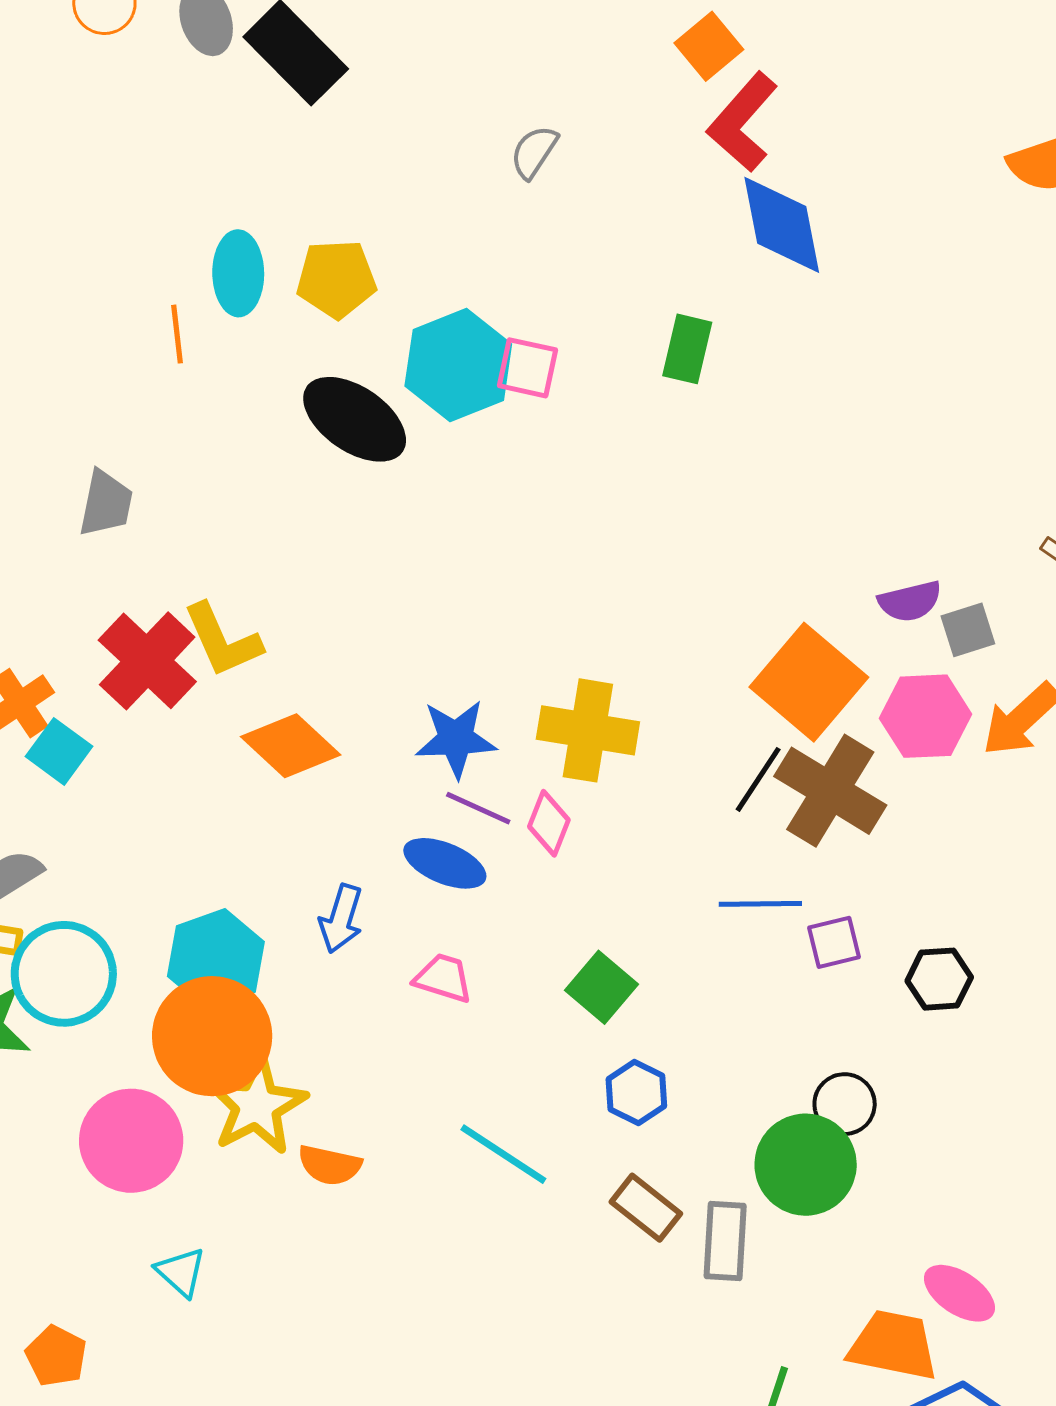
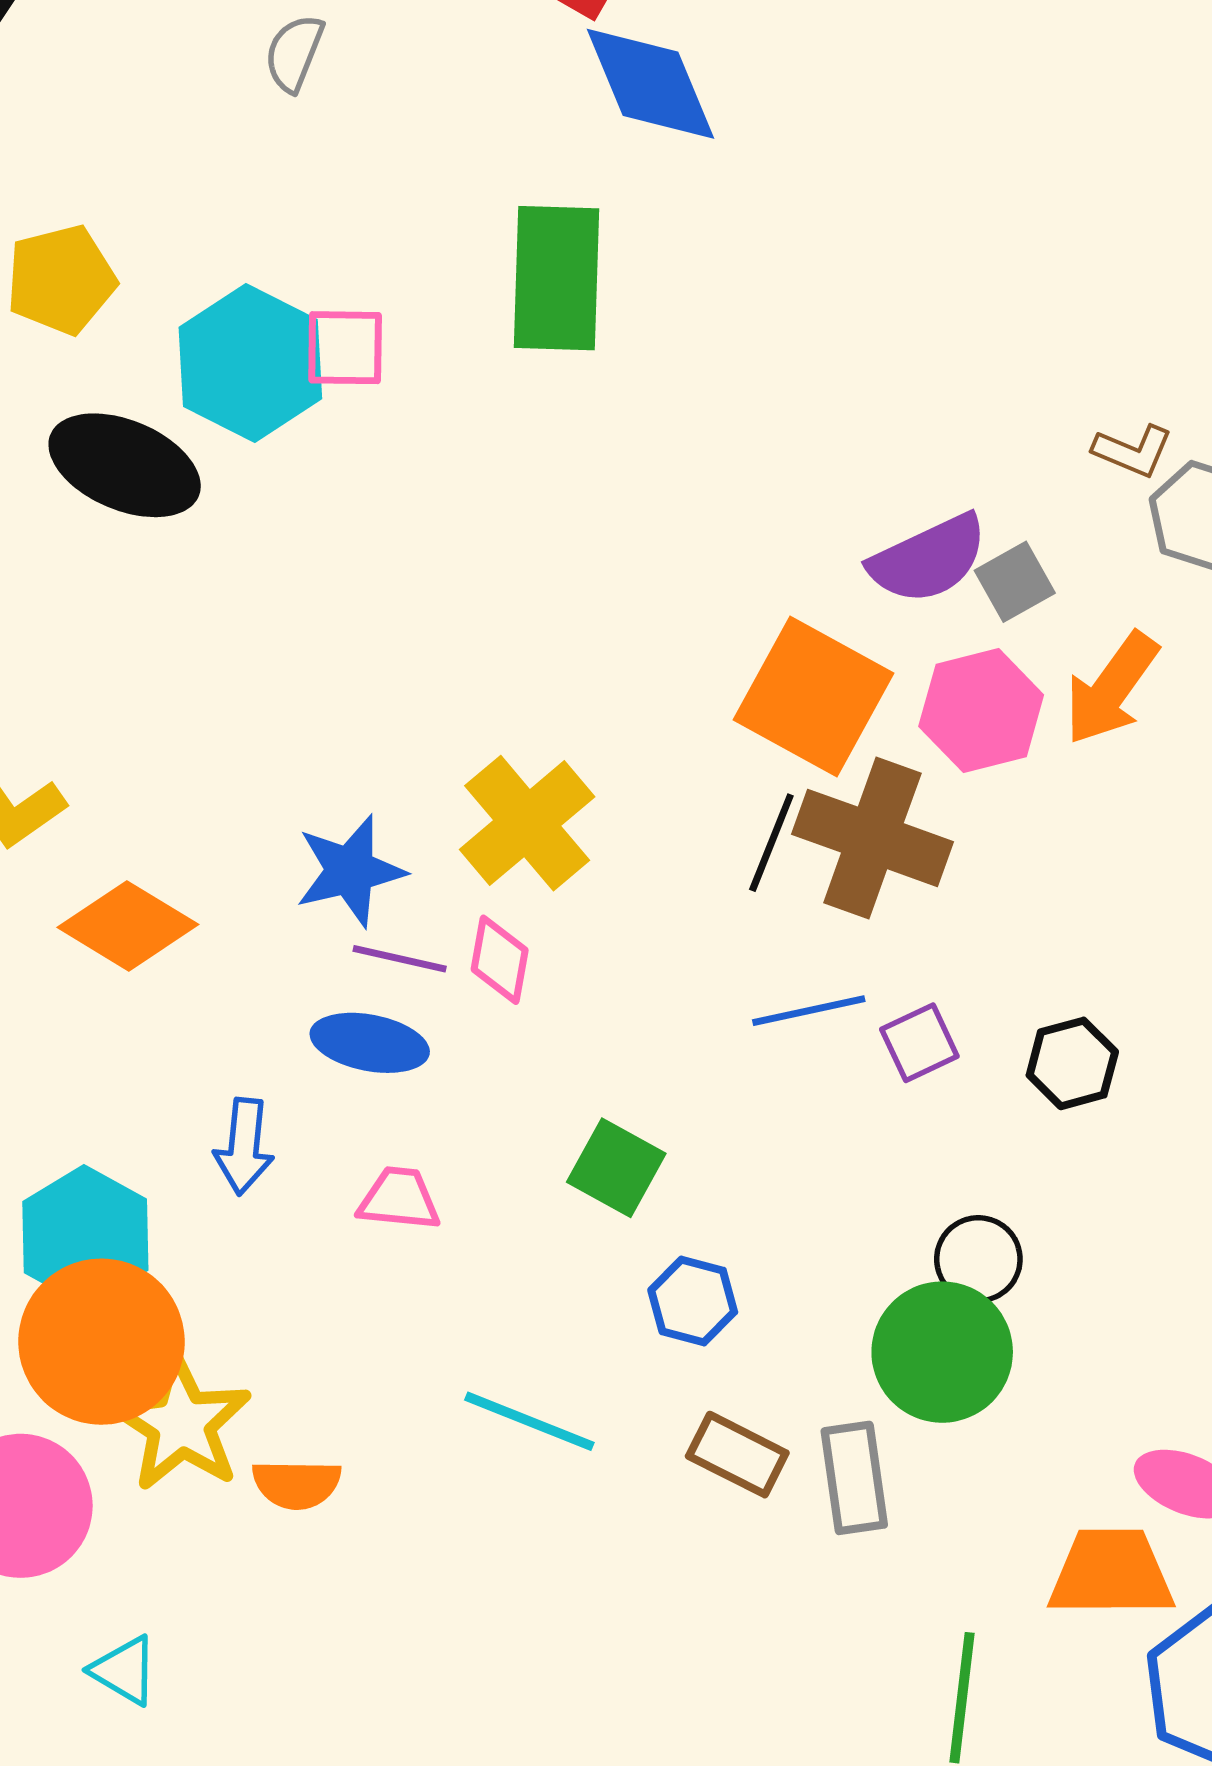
green rectangle: (687, 349) -> (556, 278), size x1.6
purple semicircle: (910, 601) -> (928, 559), size x1.4
yellow cross: (588, 730) -> (527, 823), turned -38

